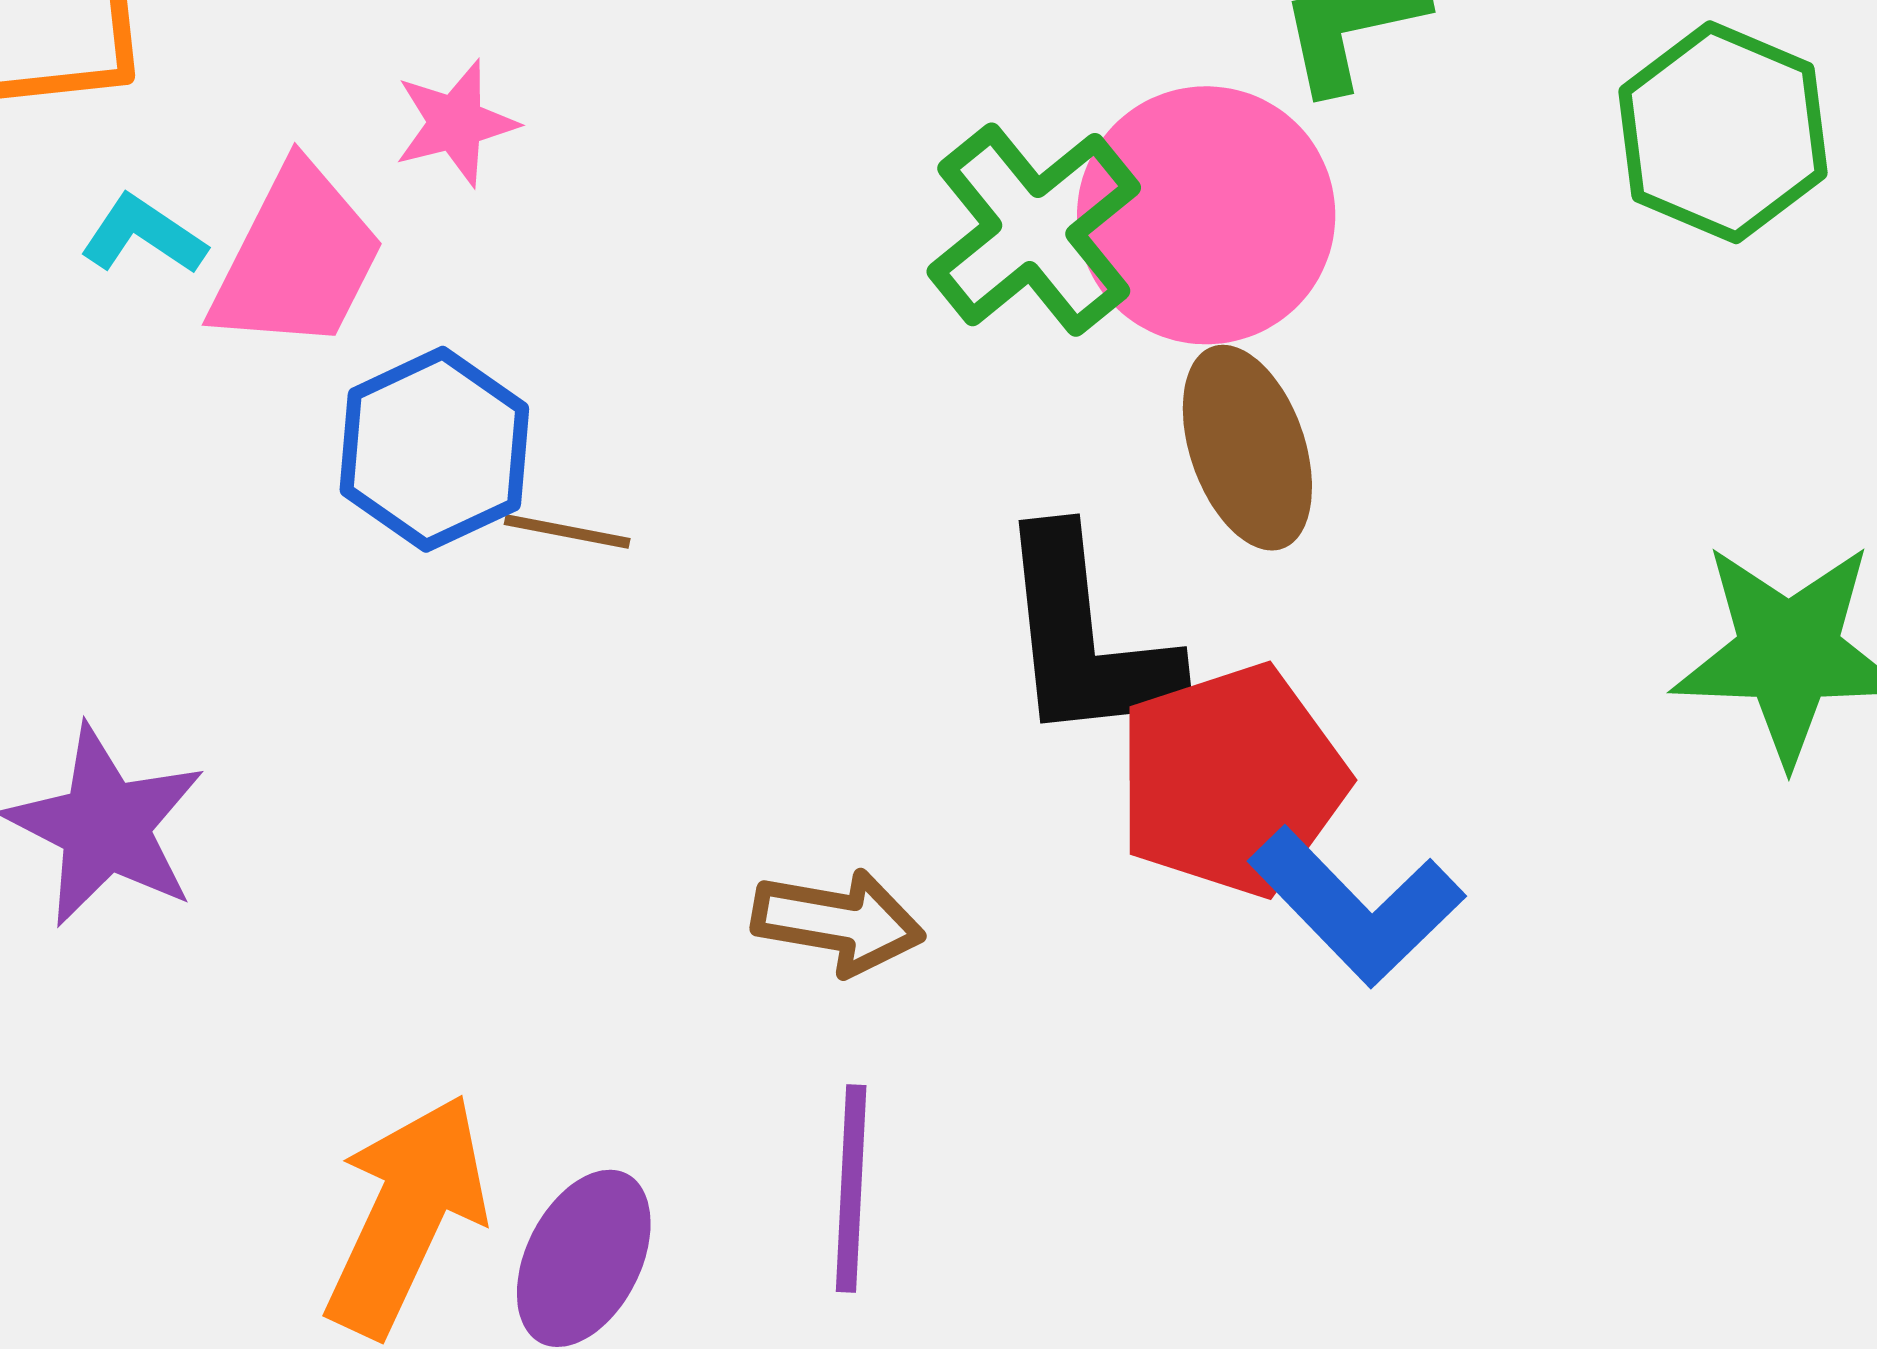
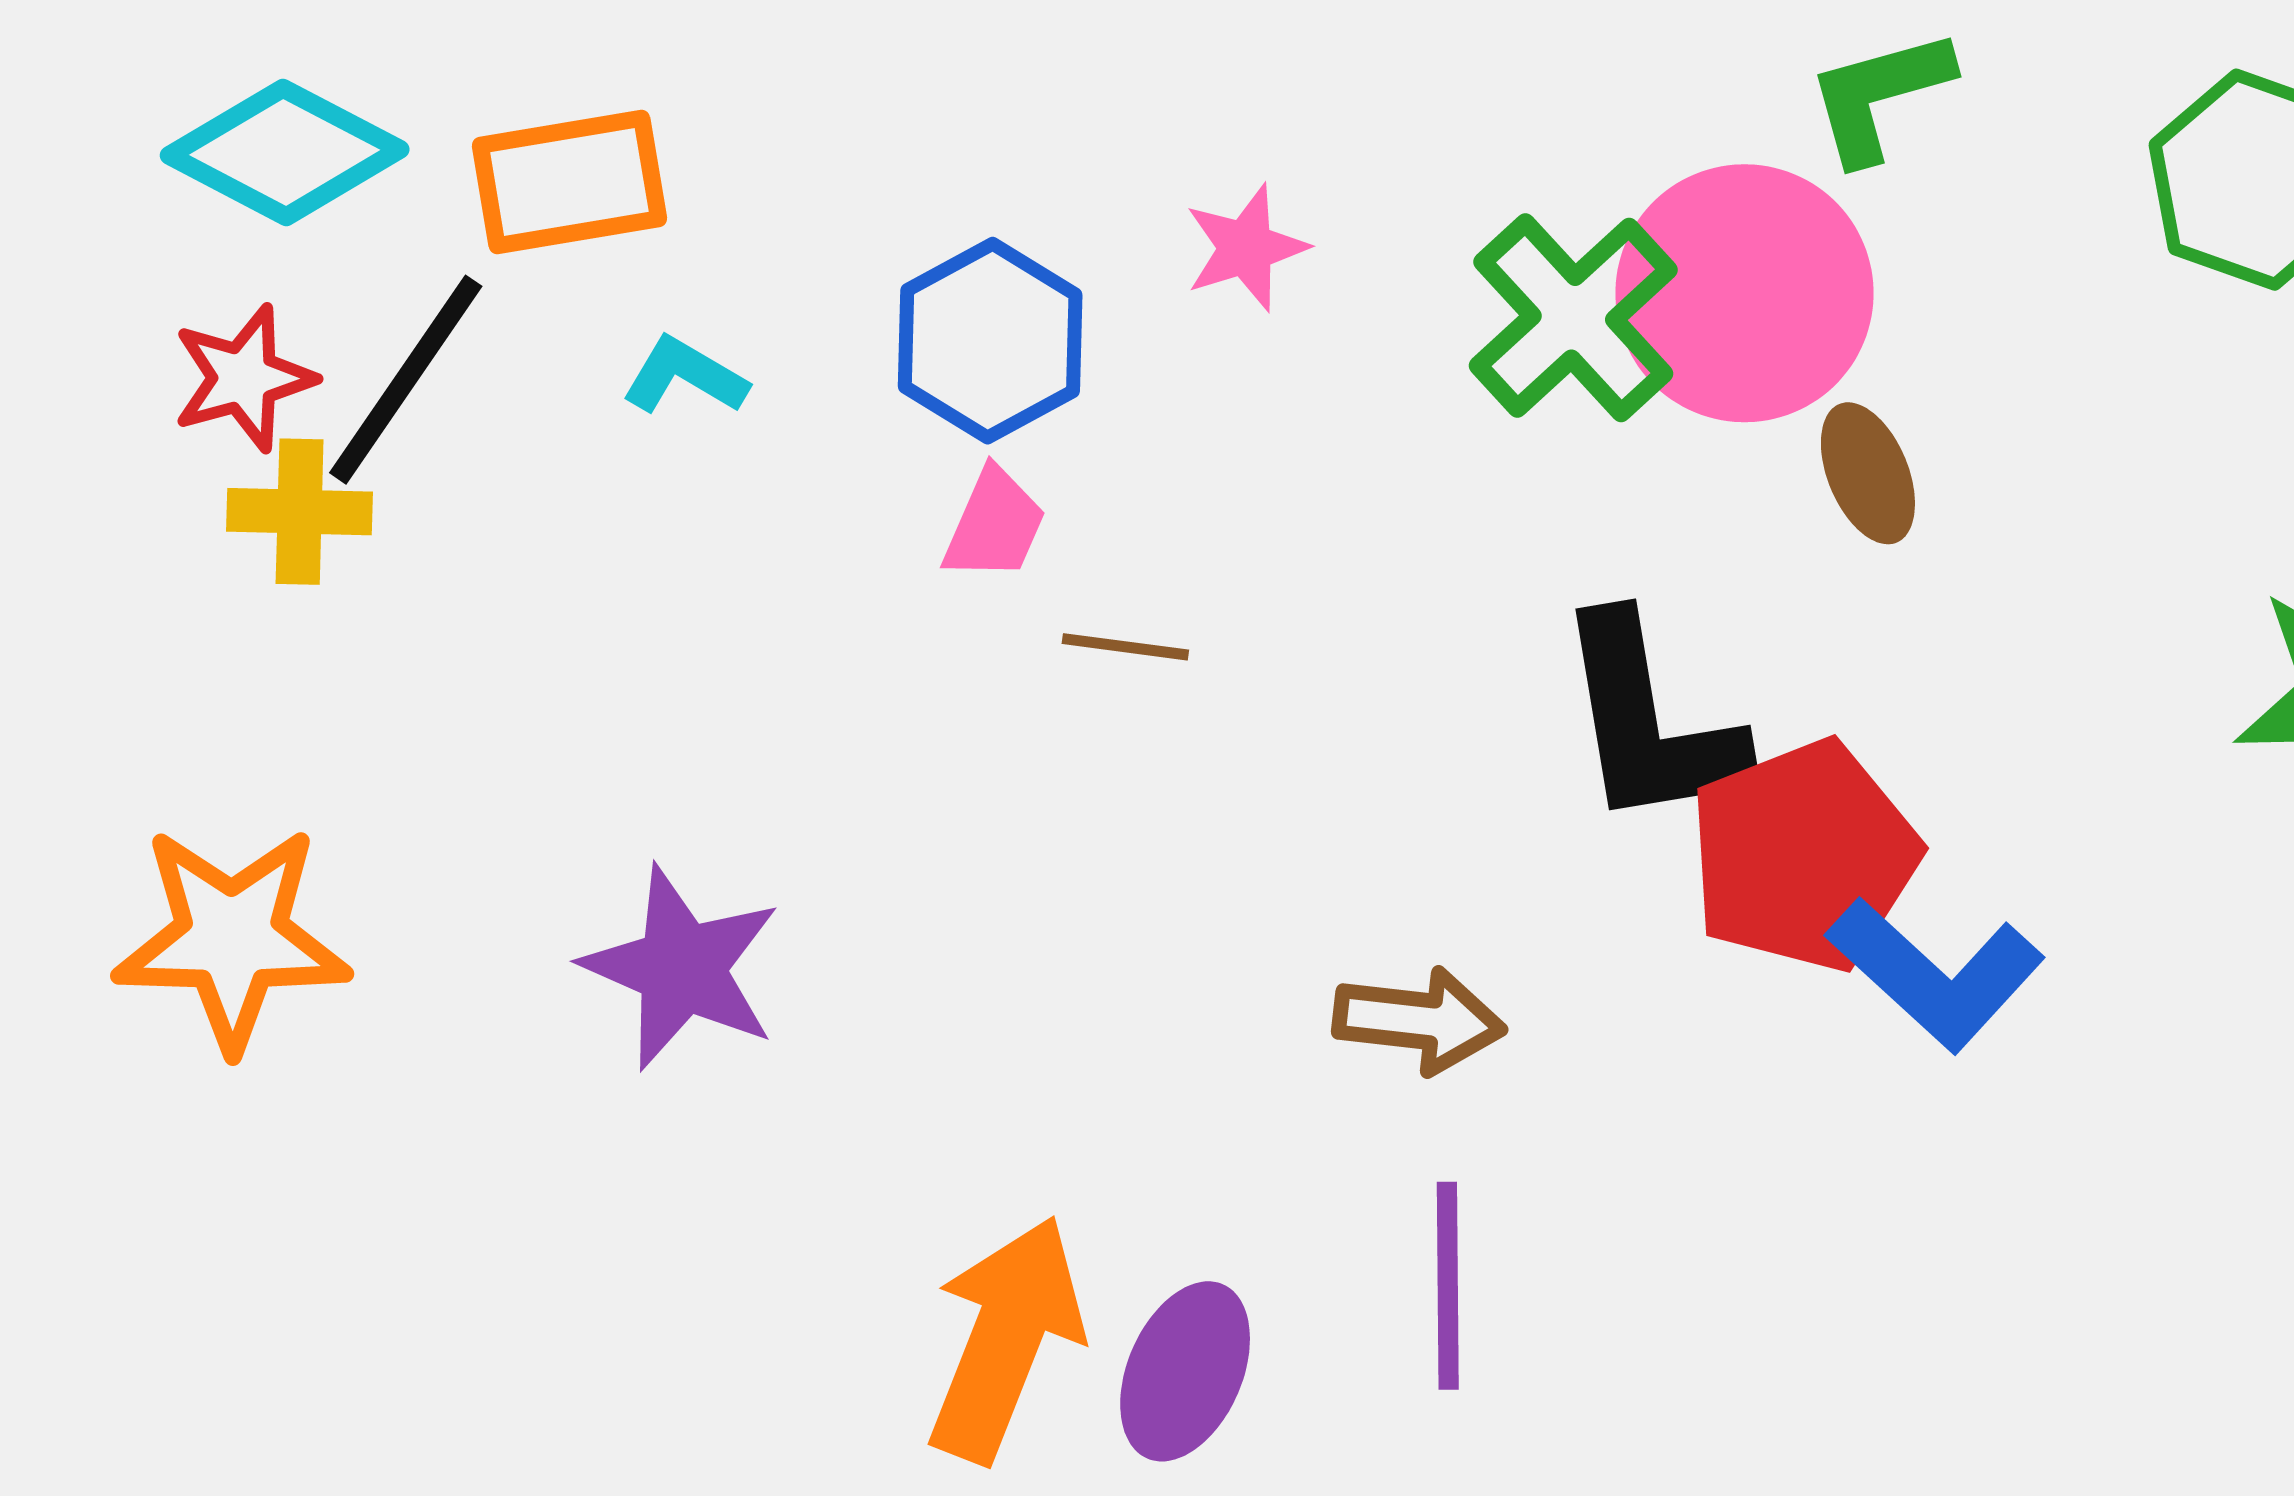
pink star: (456, 123) -> (1246, 248), moved
pink trapezoid: (297, 259) -> (994, 525), moved, size x0.6
brown ellipse: (1247, 448) -> (1868, 473), moved, size x0.7
blue hexagon: (434, 449) -> (990, 341), moved

